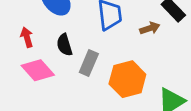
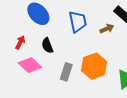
red arrow: (27, 37) -> (20, 42), turned 48
gray rectangle: (89, 63) -> (66, 72), moved

